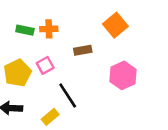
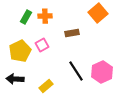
green rectangle: (25, 30) -> (26, 17), turned -72
pink hexagon: (123, 75) -> (102, 72), moved
black line: (68, 95) -> (76, 71), moved

